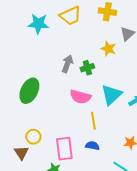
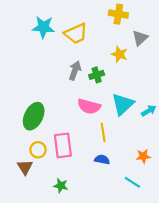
yellow trapezoid: (70, 16) -> (76, 34), moved
green ellipse: (29, 91) -> (34, 116), moved
pink rectangle: (64, 149) -> (63, 145), moved

